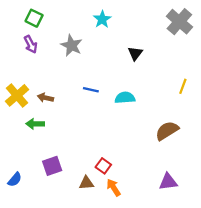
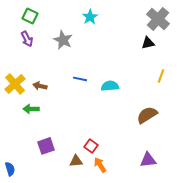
black triangle: (135, 53) -> (148, 43), moved, turned 40
blue semicircle: (15, 180) -> (10, 169), moved, turned -56

